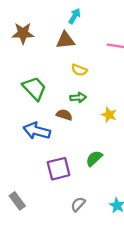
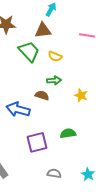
green trapezoid: (34, 88) -> (29, 51), moved
green semicircle: (94, 158) -> (68, 133), turned 35
gray semicircle: (78, 204) -> (54, 173), turned 56

